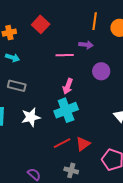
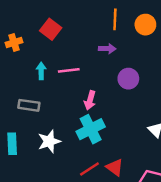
pink line: (65, 55) -> (69, 70), moved
cyan arrow: (13, 58) -> (41, 71), moved, turned -104
red triangle: (83, 144) -> (115, 167), turned -42

